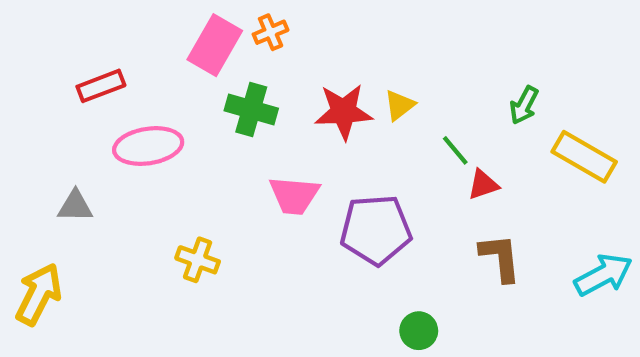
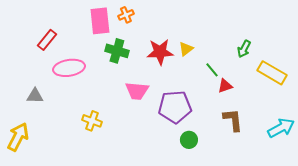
pink rectangle: (215, 45) -> (100, 21), turned -36
red rectangle: (101, 86) -> (47, 40), turned -30
green circle: (419, 331) -> (189, 140), moved

